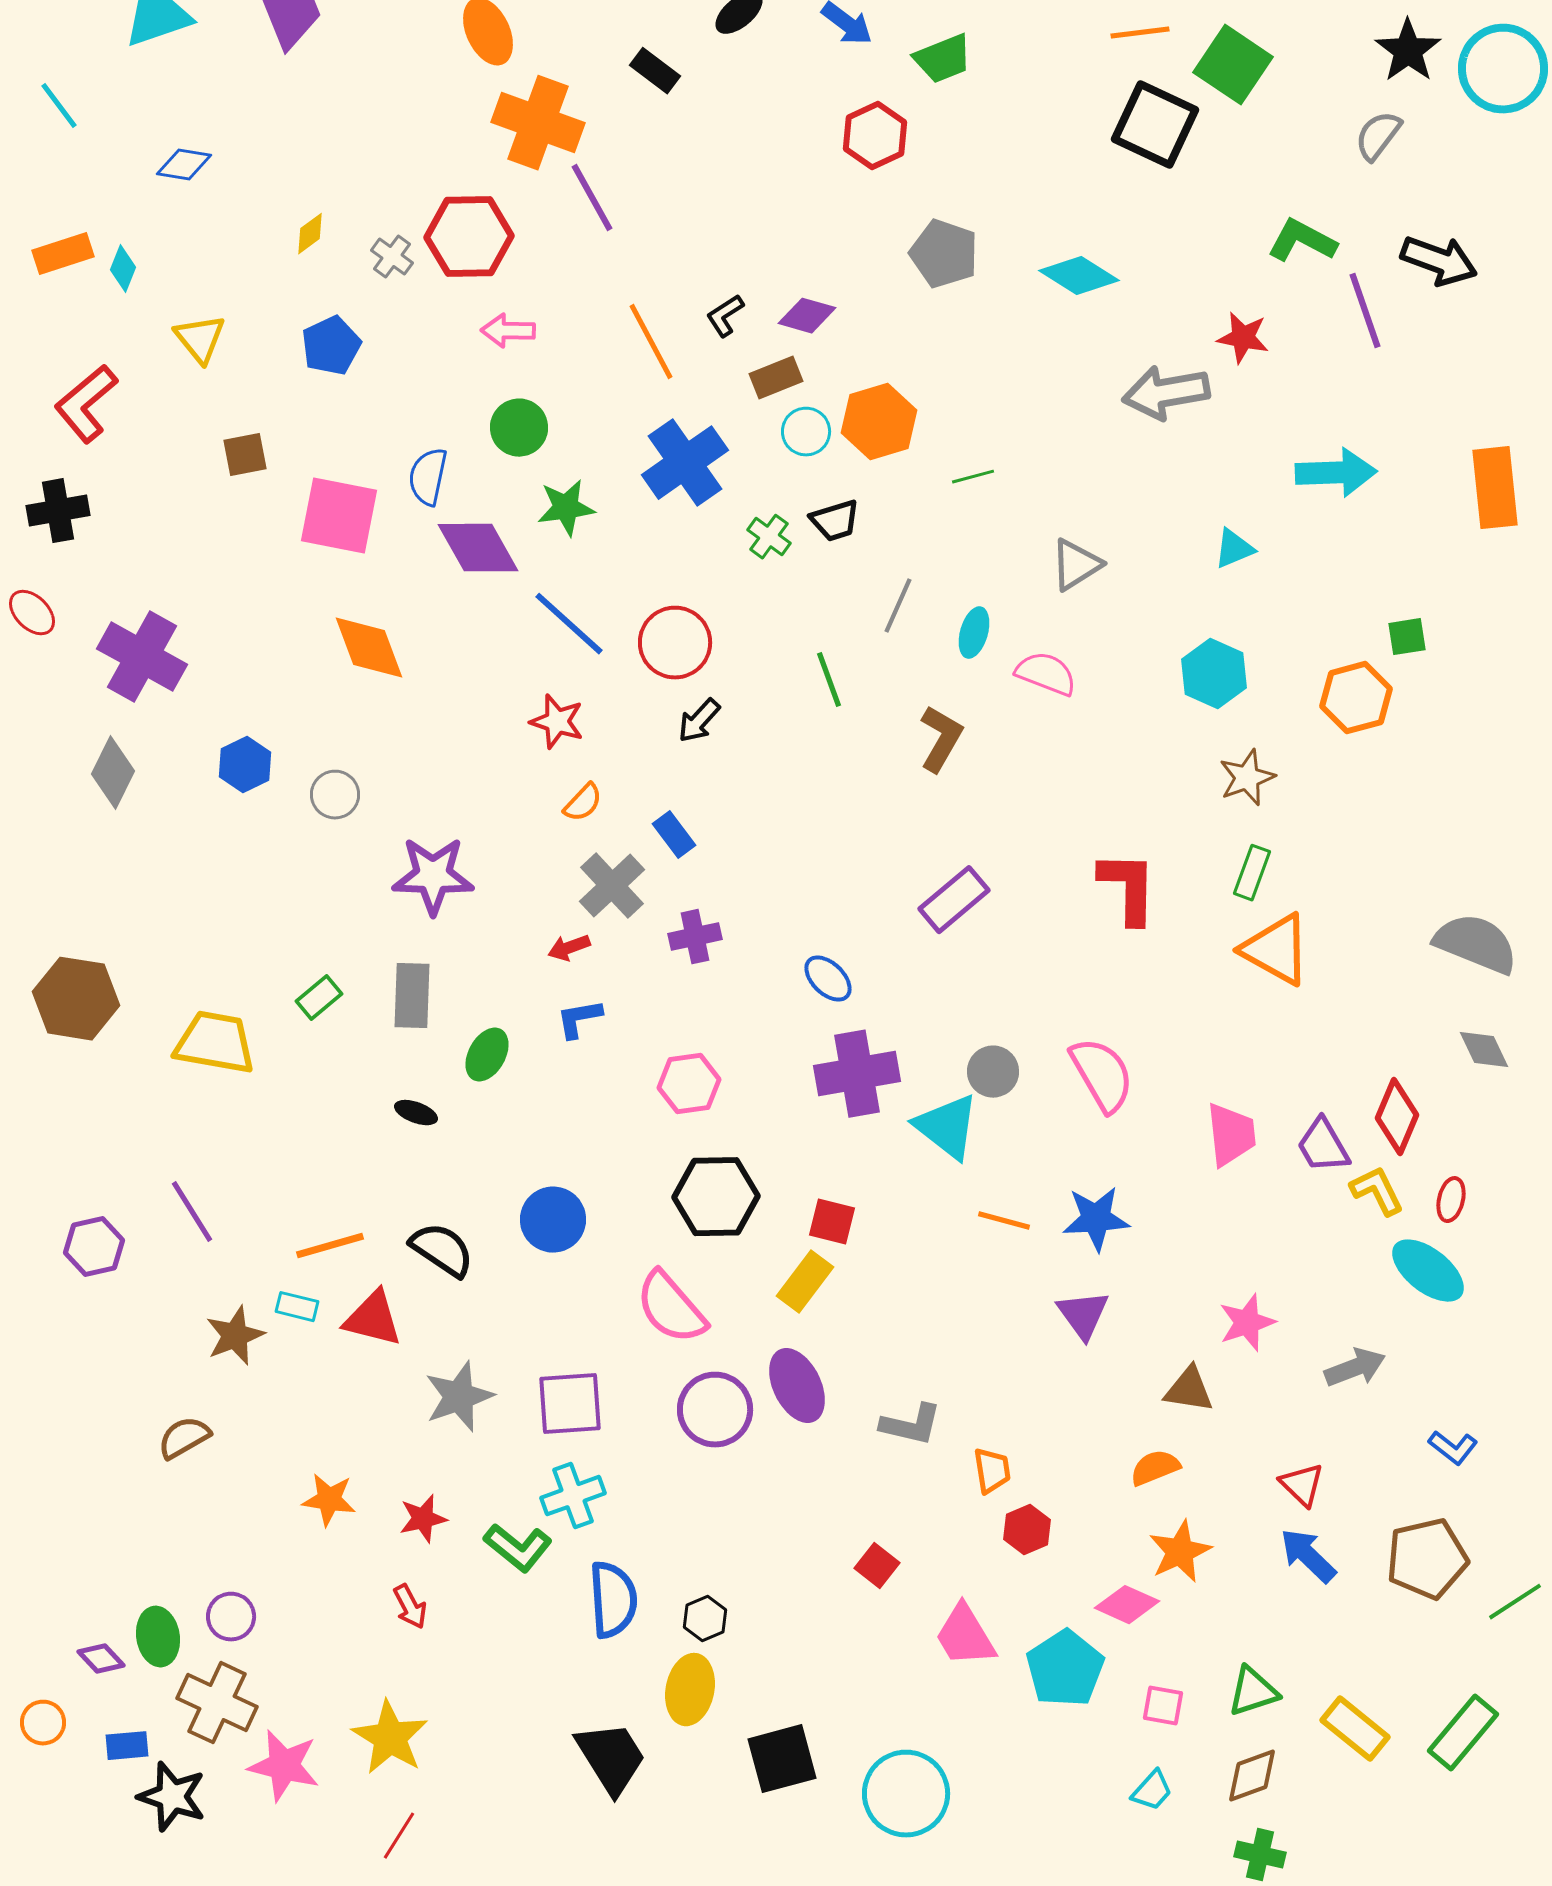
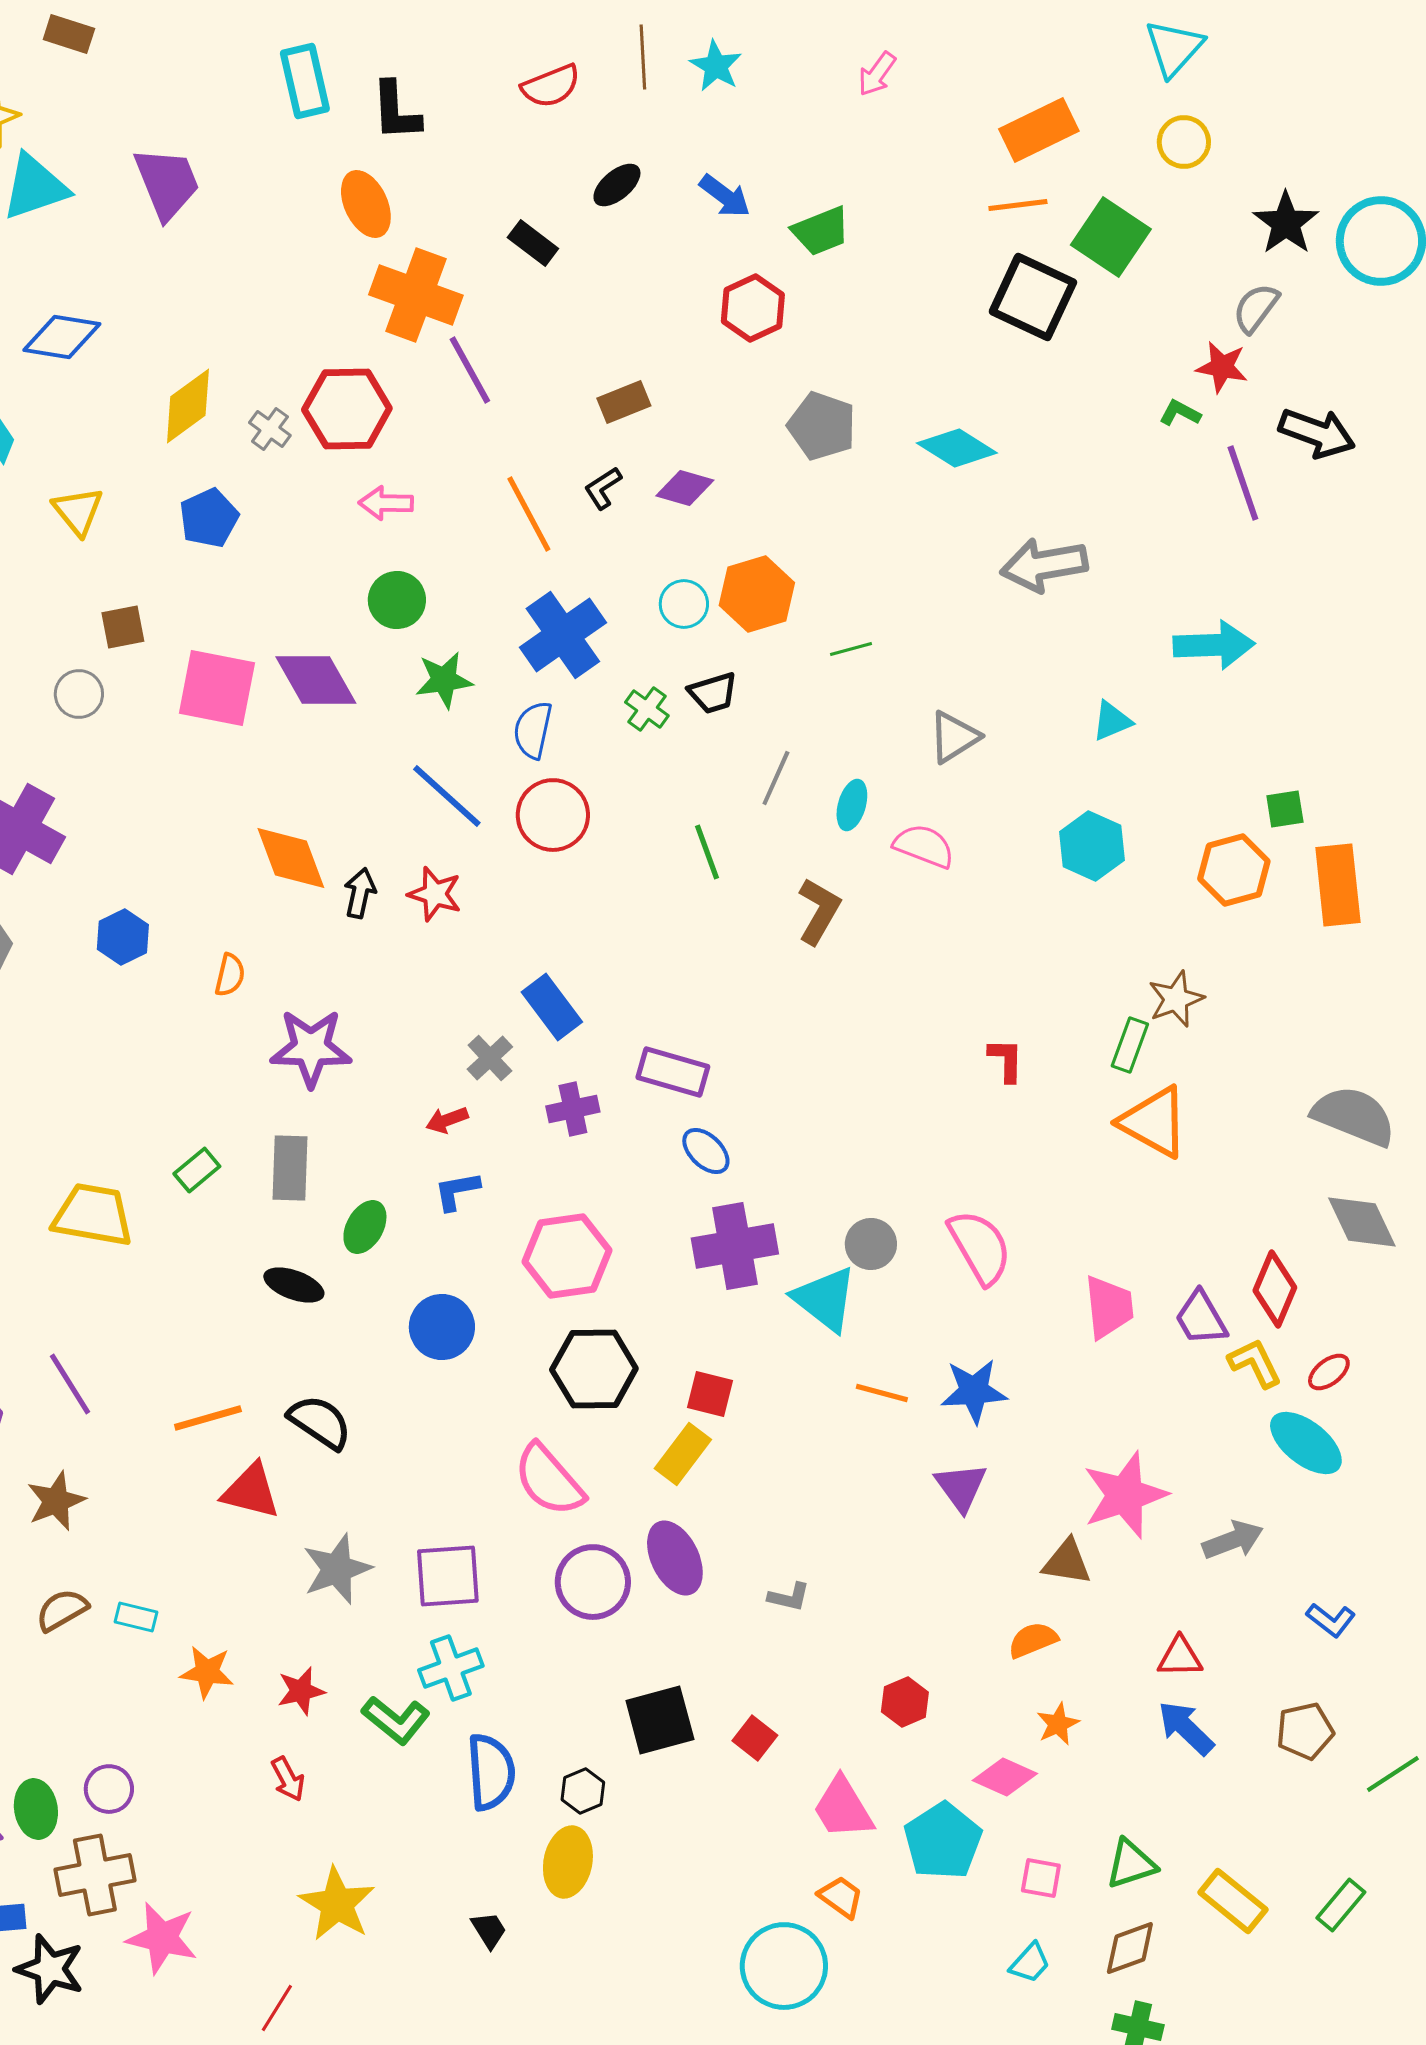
blue diamond: (184, 165) -> (62, 337), size x1.4
yellow diamond: (310, 234) -> (188, 406), size x1.8
green L-shape: (1302, 241) -> (1180, 413), size x0.6
red star: (1243, 338) -> (1222, 367), moved
brown rectangle: (776, 378) -> (624, 402), moved
blue semicircle: (428, 477) -> (533, 730), moved
orange rectangle: (1495, 488) -> (1338, 885), moved
purple diamond: (478, 548) -> (316, 680), moved
orange diamond: (369, 648) -> (291, 858), moved
black arrow: (699, 721) -> (360, 893), moved, turned 150
brown star: (1247, 778) -> (1176, 999), moved
gray circle: (335, 795) -> (79, 694), moved
orange semicircle: (583, 803) -> (230, 975), moved, turned -30
blue rectangle: (674, 835) -> (552, 1007), size x1.4
gray cross: (612, 886) -> (490, 1058), size x0.7
red L-shape: (1128, 888) -> (1006, 1060), size x0.6
purple rectangle: (954, 900) -> (673, 1072), moved, turned 56
gray diamond: (1484, 1050) -> (1362, 1222), size x1.4
pink hexagon: (689, 1084) -> (567, 1256), size x1.4
black ellipse: (416, 1113) -> (294, 1285), size x1.4
red ellipse: (1451, 1200) -> (1329, 1372), turned 39
blue circle: (553, 1220) -> (442, 1327), moved
cyan rectangle: (297, 1307) -> (136, 1617), moved
pink star: (1247, 1323) -> (1125, 1495), size x1.5
brown star: (235, 1336) -> (56, 1501), moved
gray L-shape: (911, 1425) -> (789, 1597), size x0.7
orange trapezoid: (992, 1471) -> (841, 1897), moved, turned -45
red triangle: (1302, 1485) -> (1180, 1657), turned -45
orange star: (1180, 1552) -> (1058, 1724), size x0.7
brown pentagon: (1427, 1559) -> (1305, 1731), size x0.7
brown cross: (217, 1703) -> (95, 1875), turned -36
green rectangle: (1463, 1733) -> (1341, 1905), size x0.7
yellow star: (390, 1738) -> (337, 1904), moved
black trapezoid: (611, 1758) -> (489, 1930), size x0.5
black square: (782, 1759) -> (660, 1720), moved

